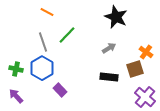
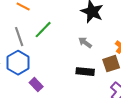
gray arrow: (109, 48) -> (85, 43), turned -112

